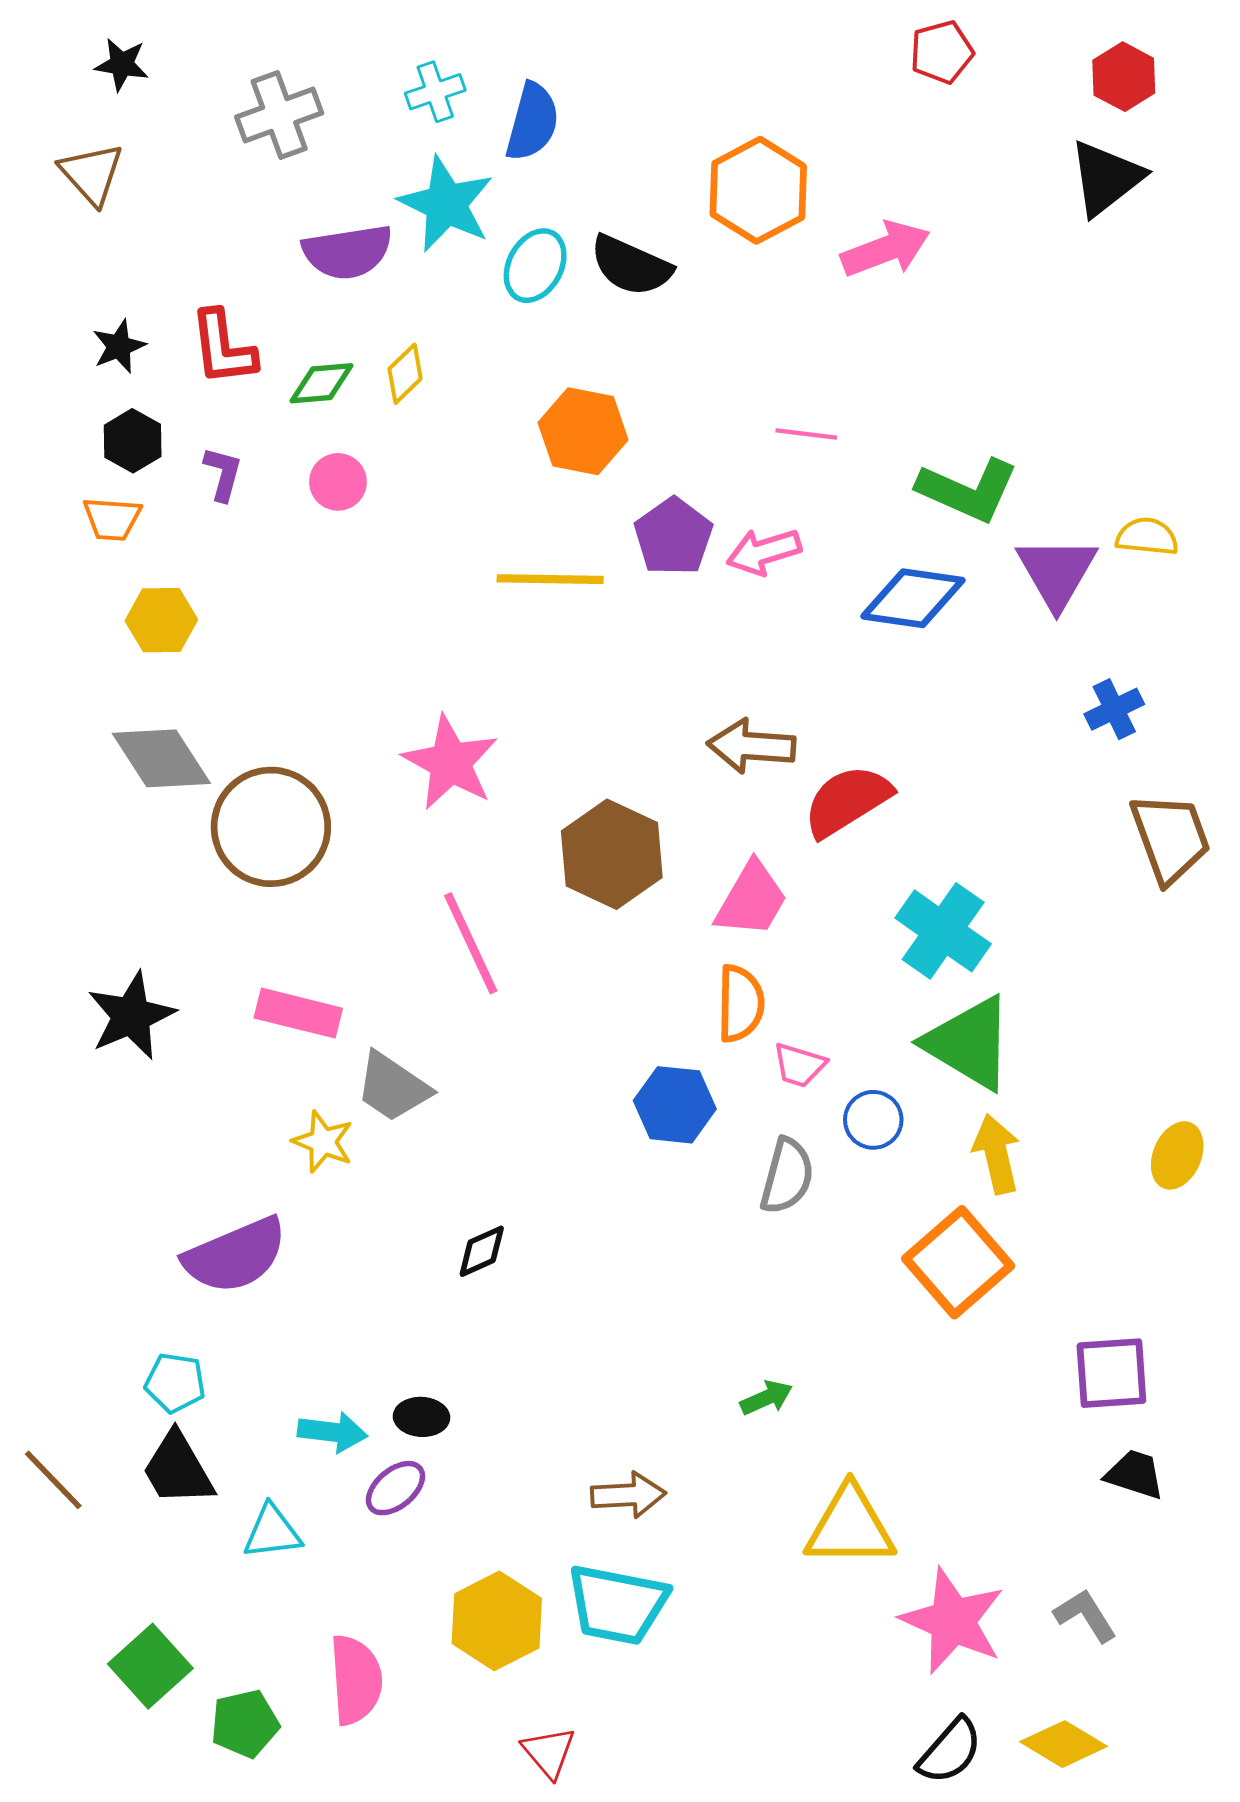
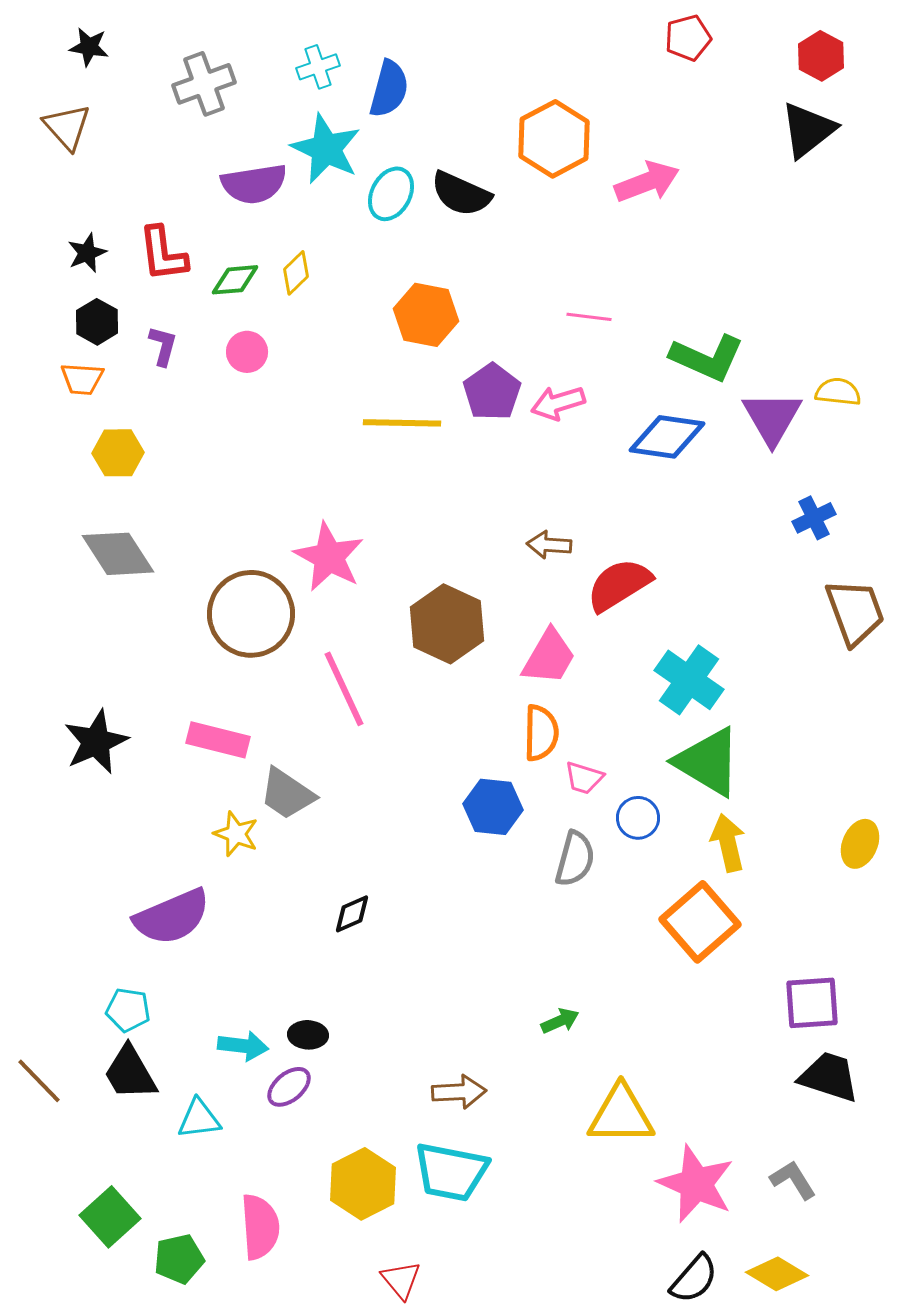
brown arrow: (751, 746) -> (549, 545), size x0.7
brown circle: (271, 827) -> (251, 614), moved
black trapezoid: (1135, 1474) -> (829, 1077), size x1.4

